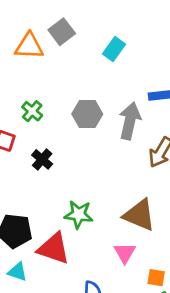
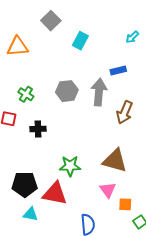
gray square: (62, 32) -> (51, 21), moved
black cross: (42, 159) -> (38, 129), turned -35
orange square: (156, 278) -> (125, 204), moved

